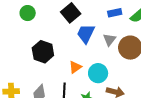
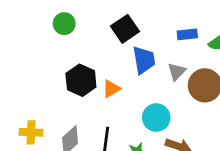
blue trapezoid: (86, 34) -> (144, 60), turned 140
orange triangle: (75, 67) -> (111, 89), moved

